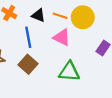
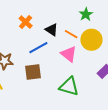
blue line: (28, 37) -> (38, 48), turned 60
brown square: (28, 64) -> (33, 72), turned 30

